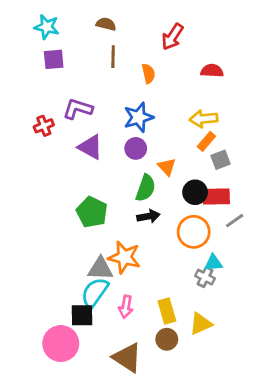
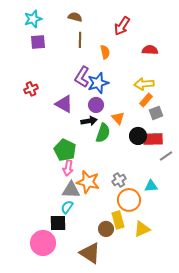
cyan star: (47, 27) -> (33, 19), turned -30
purple L-shape: (78, 109) -> (82, 77), moved, turned -75
black arrow: (148, 216) -> (89, 121), moved
orange circle: (194, 232) -> (129, 200), moved
gray cross: (205, 277) -> (119, 180), moved, turned 32
cyan semicircle: (95, 293) -> (67, 207), size x0.6
pink arrow: (126, 307) -> (68, 168), moved
brown circle: (167, 339) -> (106, 229), moved

